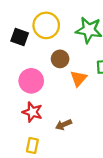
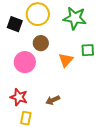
brown circle: (60, 59) -> (41, 43), moved
red star: (32, 112) -> (19, 97), moved

